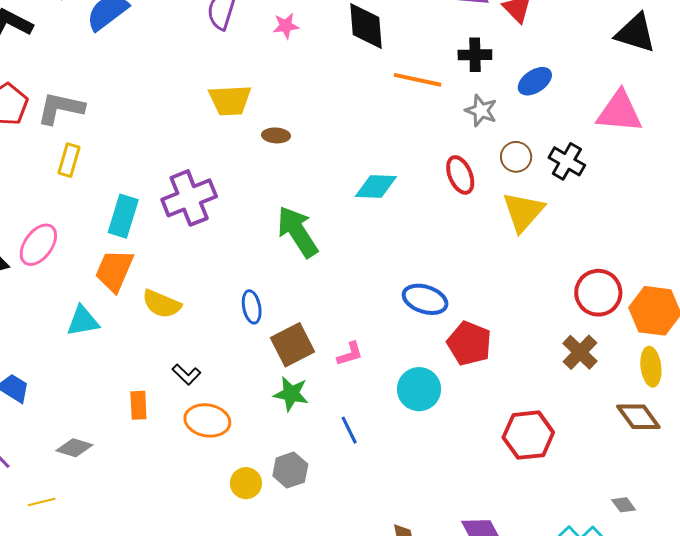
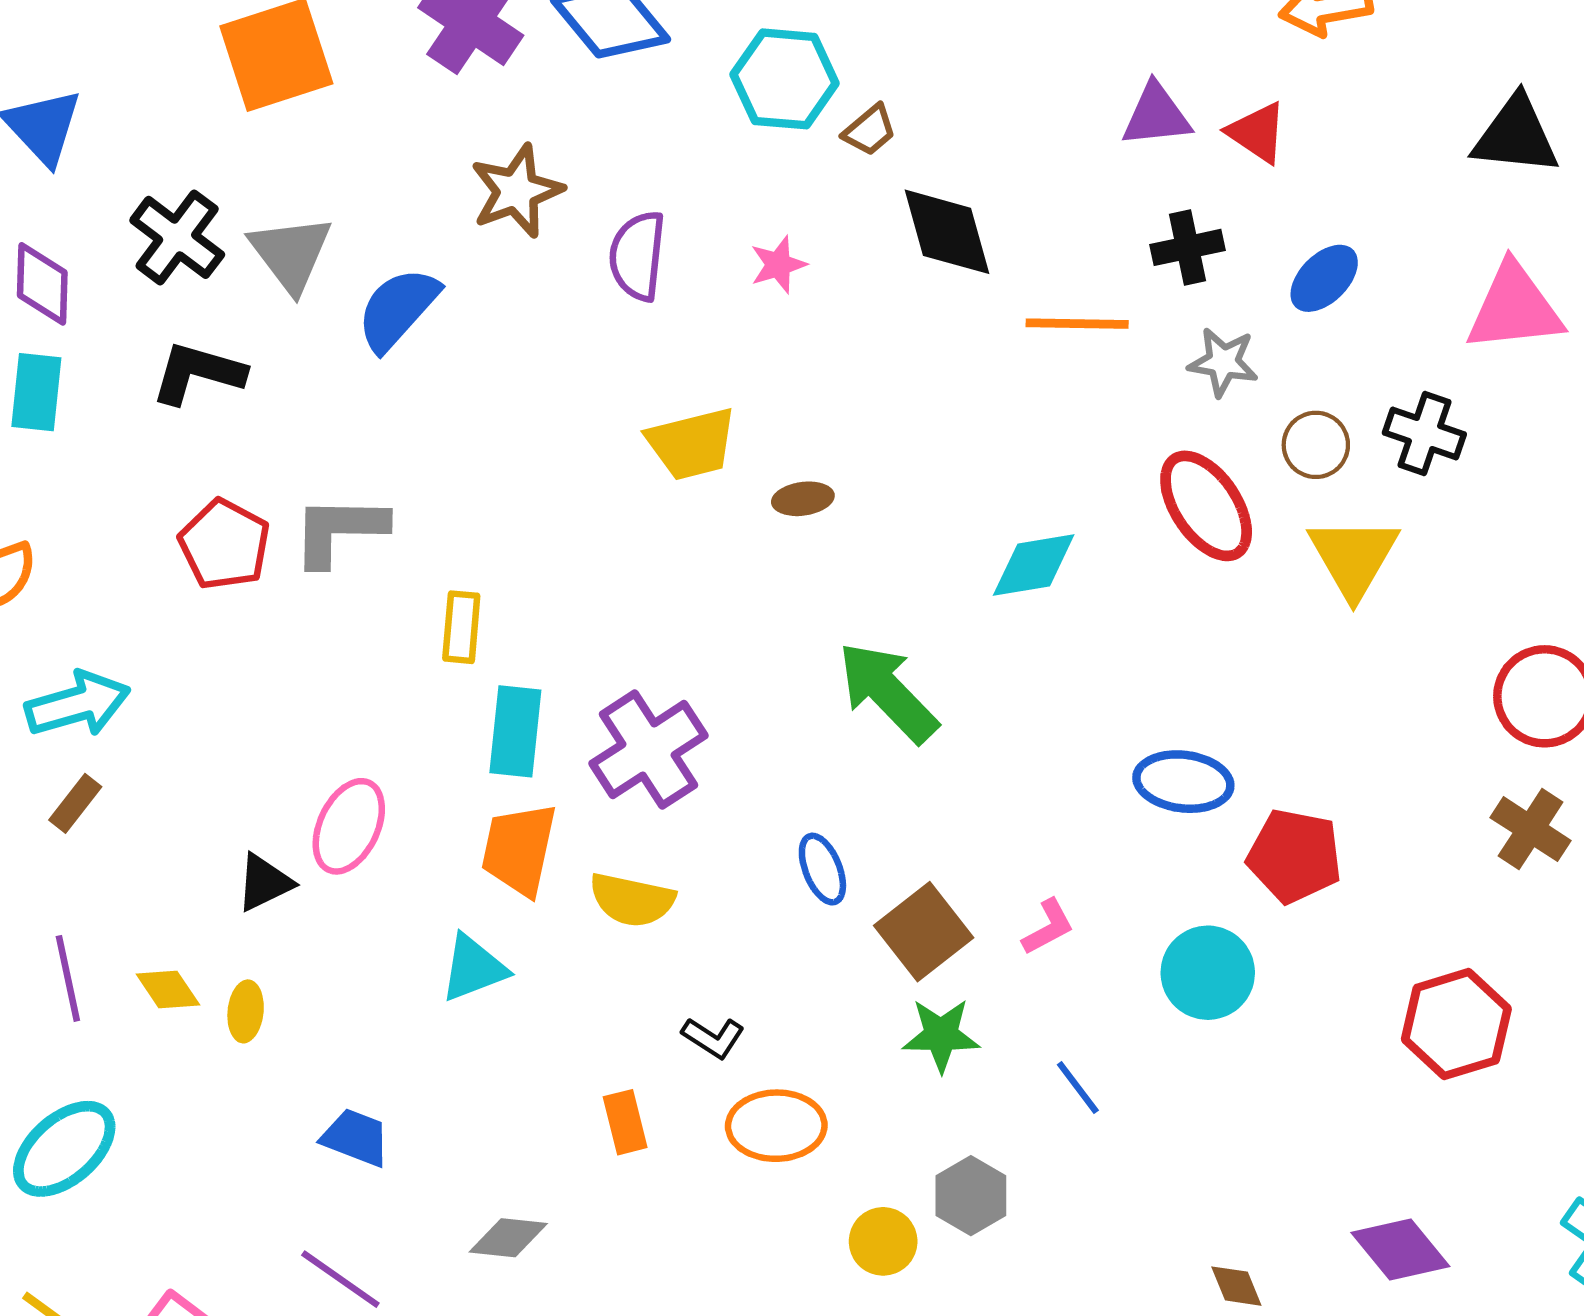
yellow rectangle: (69, 160) -> (461, 627), moved
red ellipse: (460, 175) -> (1206, 506), size x1.4
purple cross: (189, 198) -> (648, 750), moved

